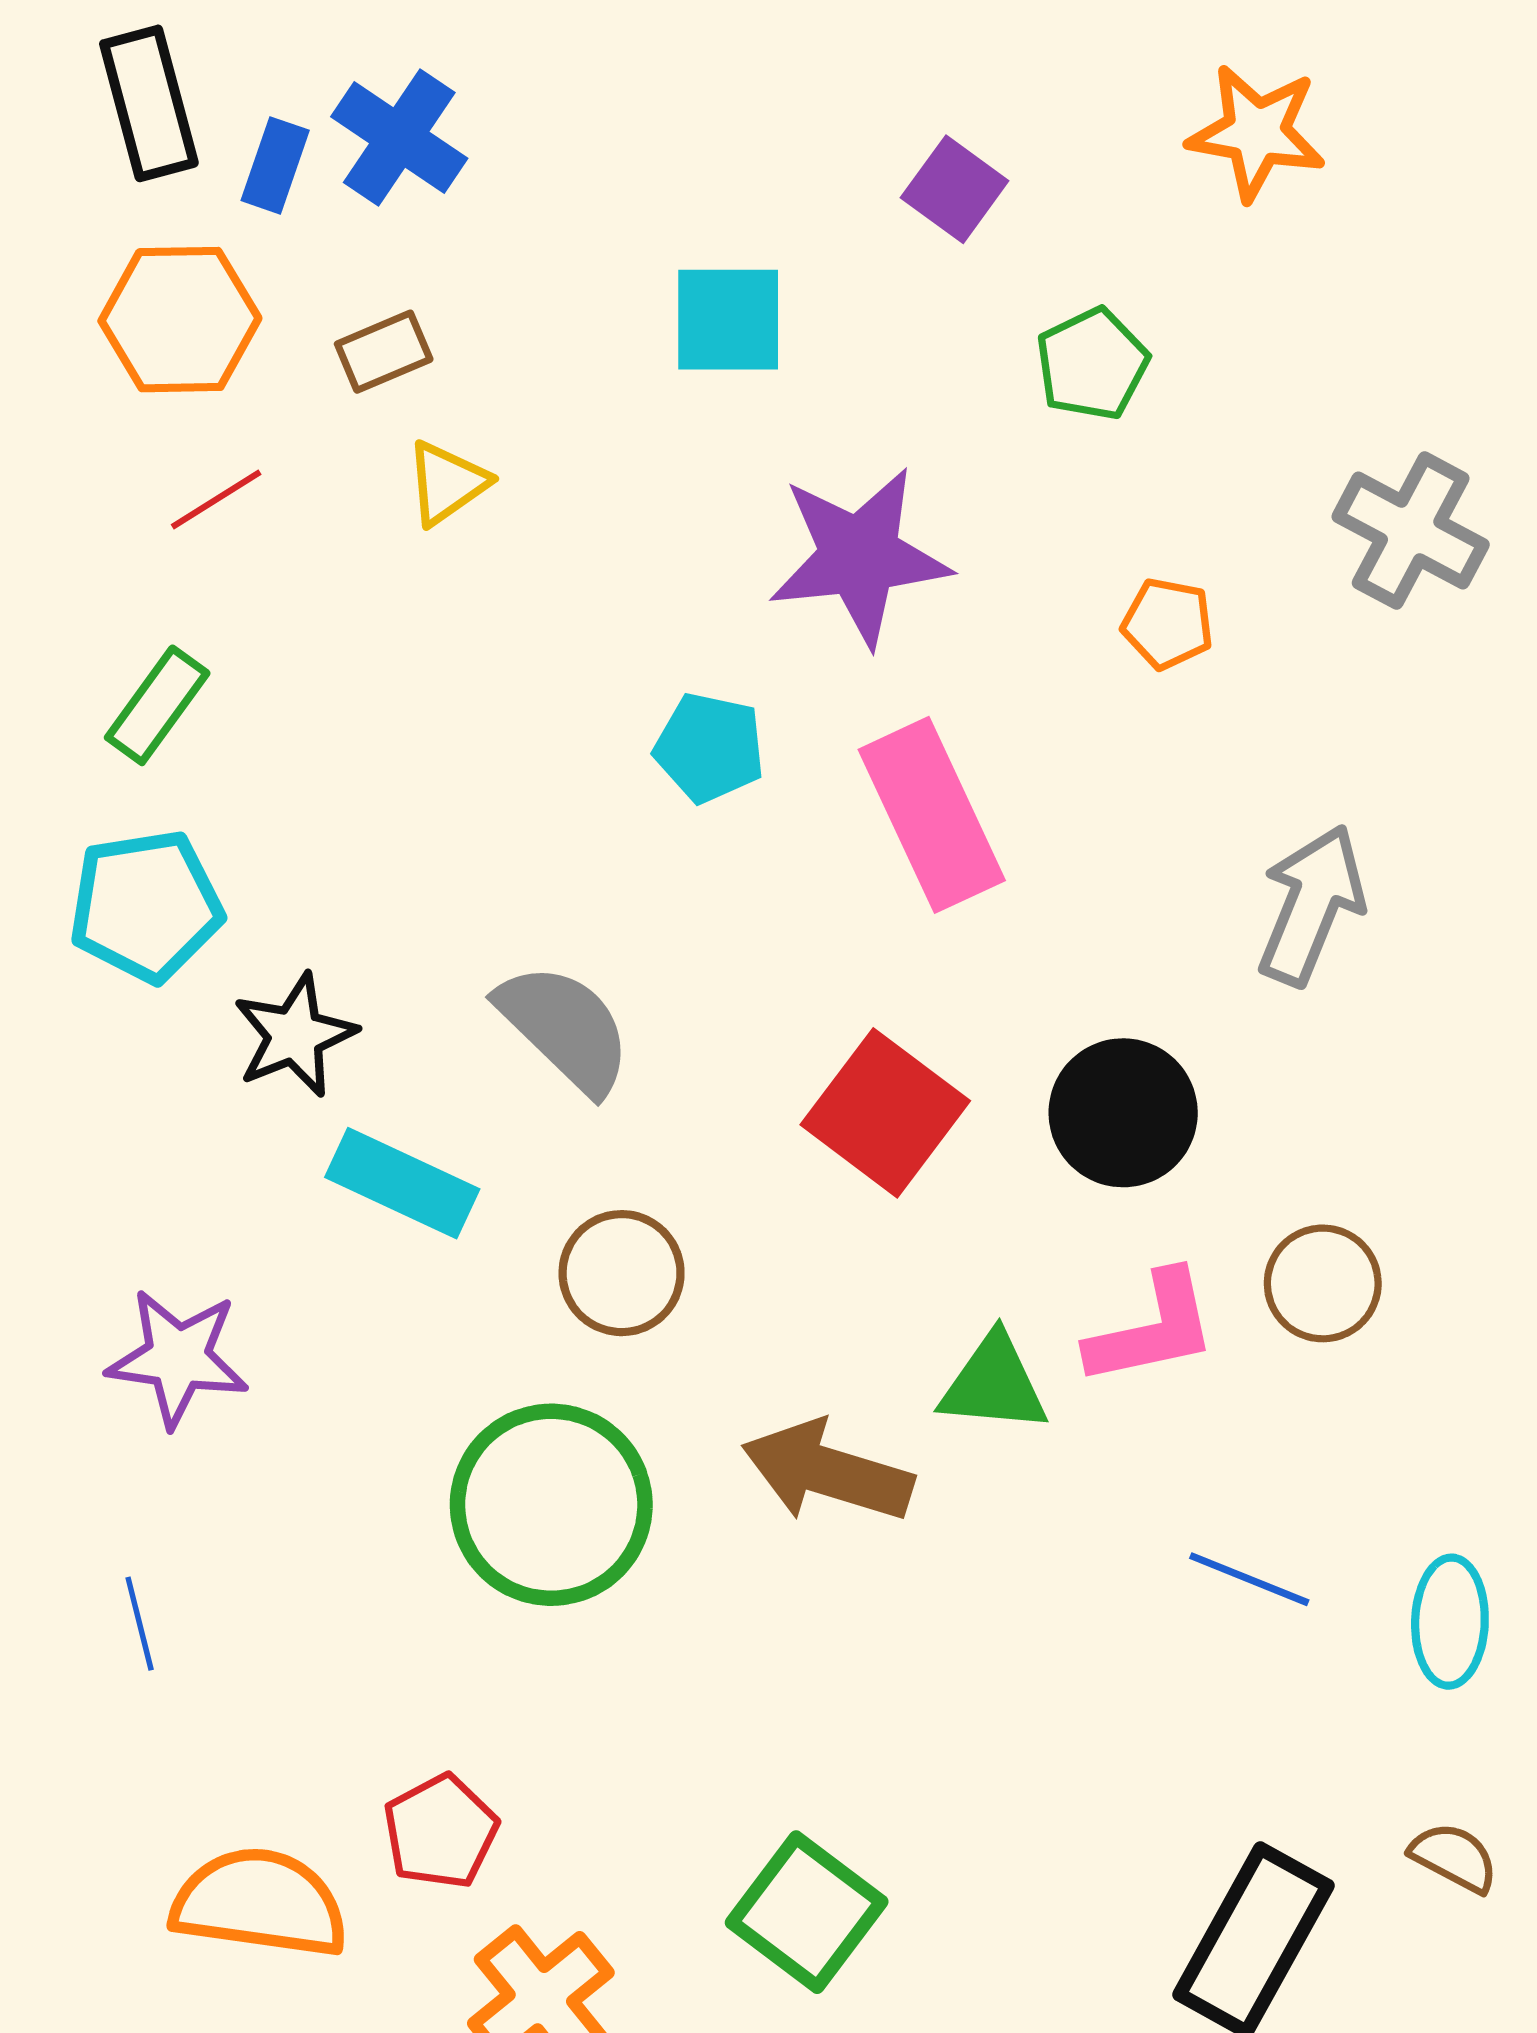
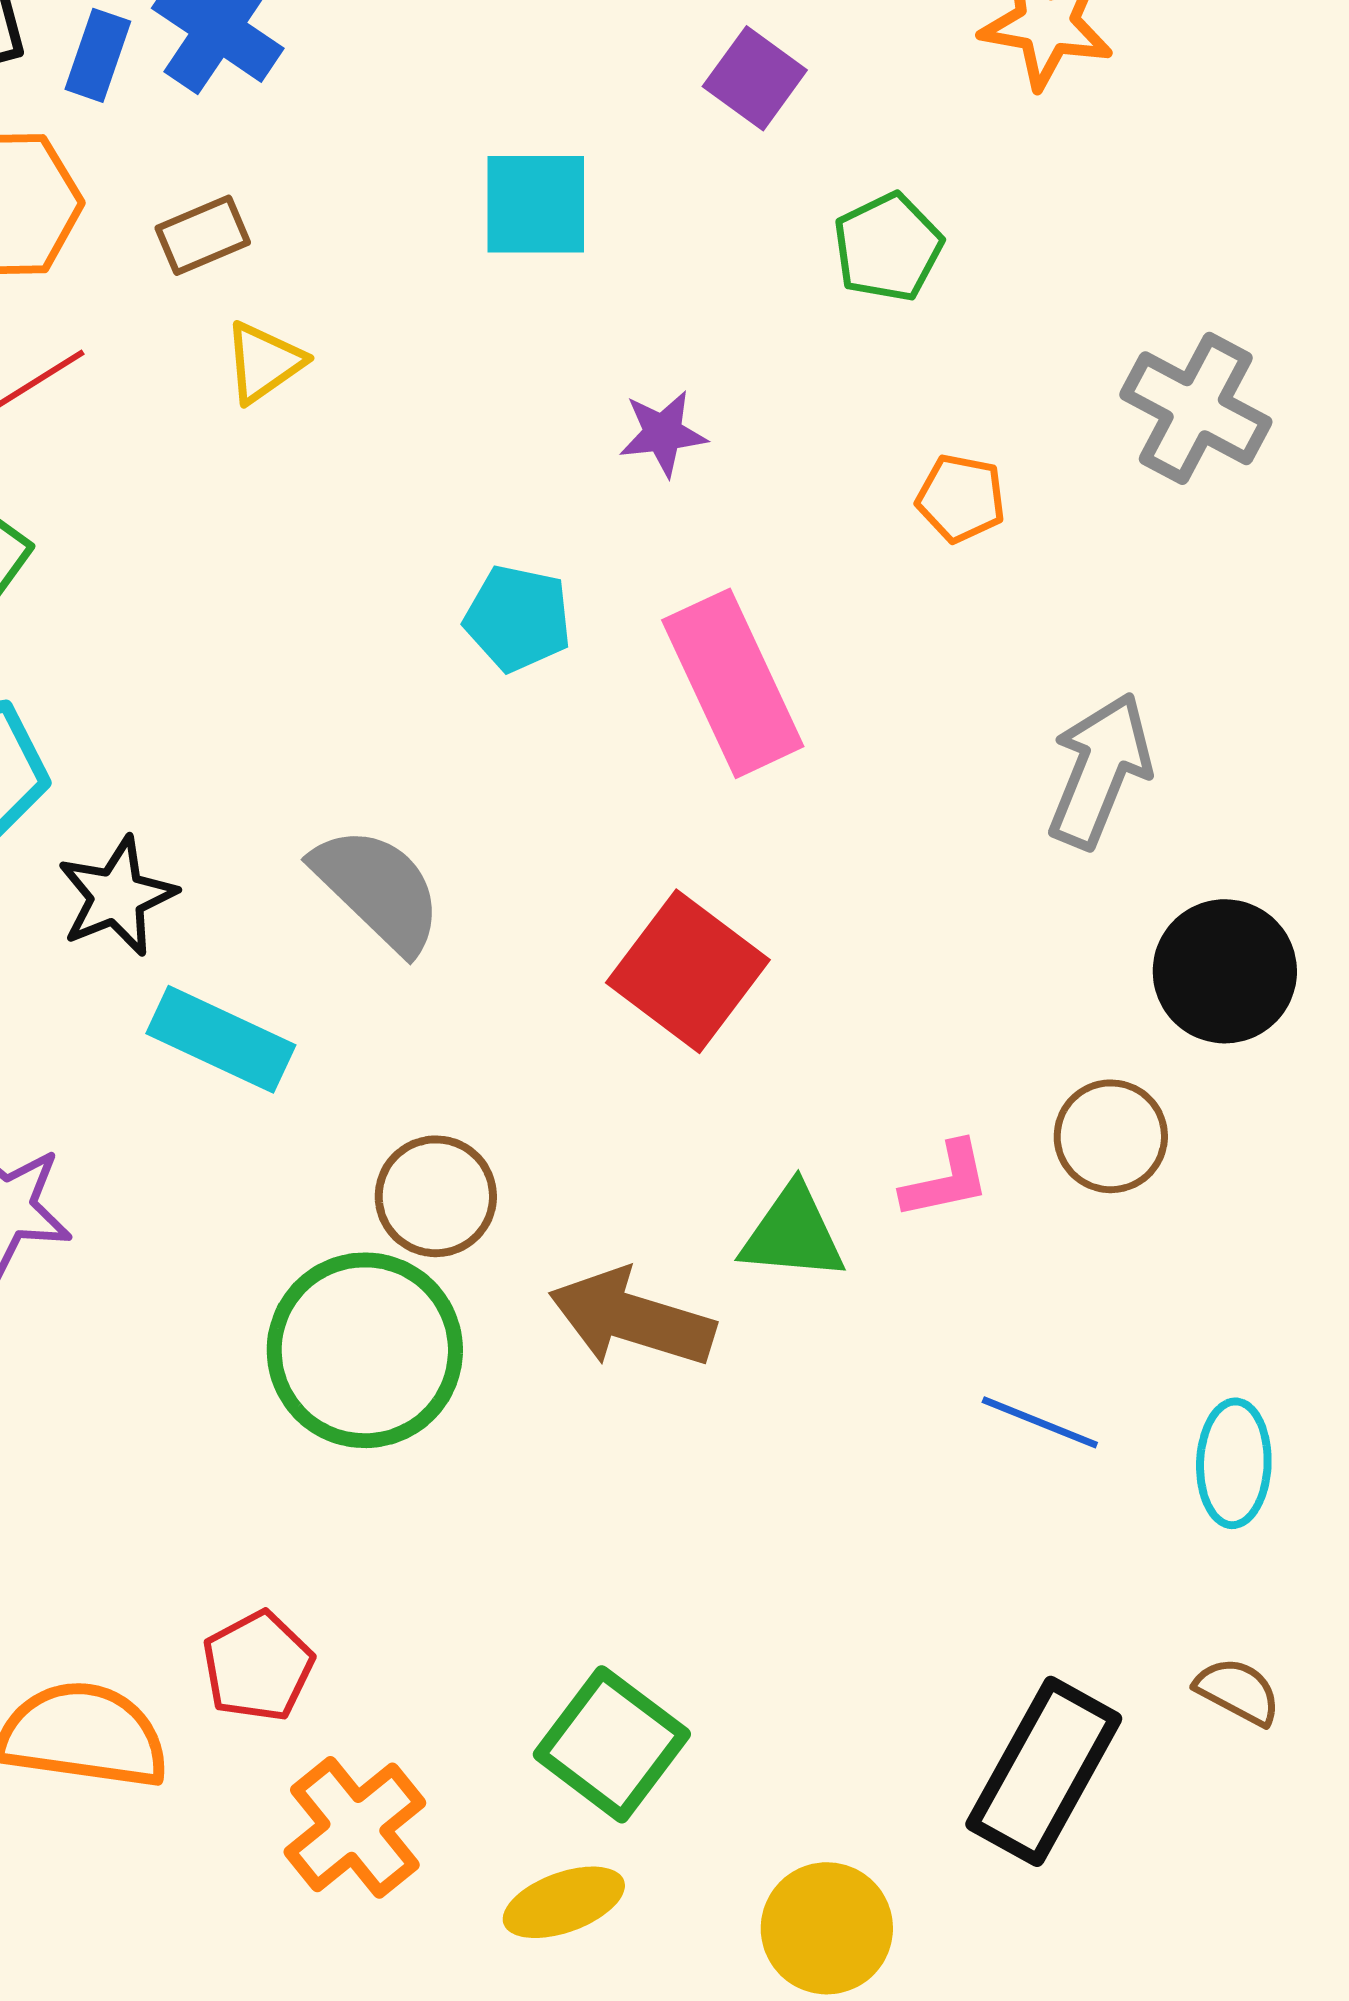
purple star: (859, 556) -> (663, 433), size x0.5
black circle: (1123, 1113) -> (1225, 971), moved
brown circle: (622, 1273) -> (436, 1196), moved
pink L-shape: (1152, 1329) -> (946, 1180), size x0.7

